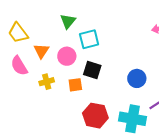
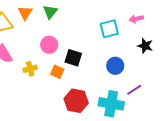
cyan square: (89, 39) -> (109, 29), moved
orange triangle: (41, 51) -> (25, 13), moved
orange square: (75, 85) -> (57, 72), turned 32

